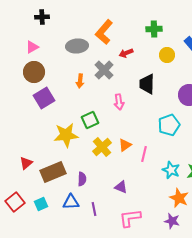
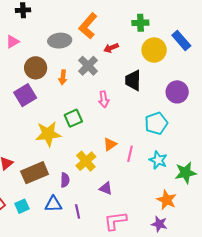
yellow circle: (167, 55) -> (154, 50), size x1.5
brown circle: (34, 72) -> (36, 68), moved
yellow cross: (102, 147) -> (86, 161), moved
cyan star: (171, 170) -> (158, 160), moved

